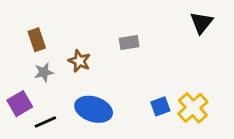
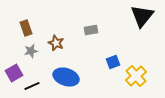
black triangle: (201, 23) -> (142, 16), size x1.4
blue square: (160, 106) -> (113, 62), moved

